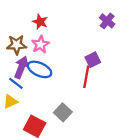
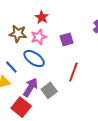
purple square: (93, 60) -> (67, 39), moved
purple arrow: (21, 67) -> (30, 87), moved
gray square: (63, 112) -> (49, 90), moved

